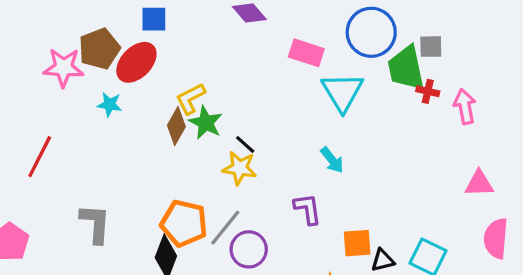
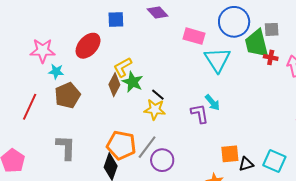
blue square: (154, 19) -> (116, 20), moved
brown pentagon: (99, 49) -> (68, 95), moved
cyan star: (110, 104) -> (56, 72), moved
purple L-shape: (308, 209) -> (200, 114), moved

